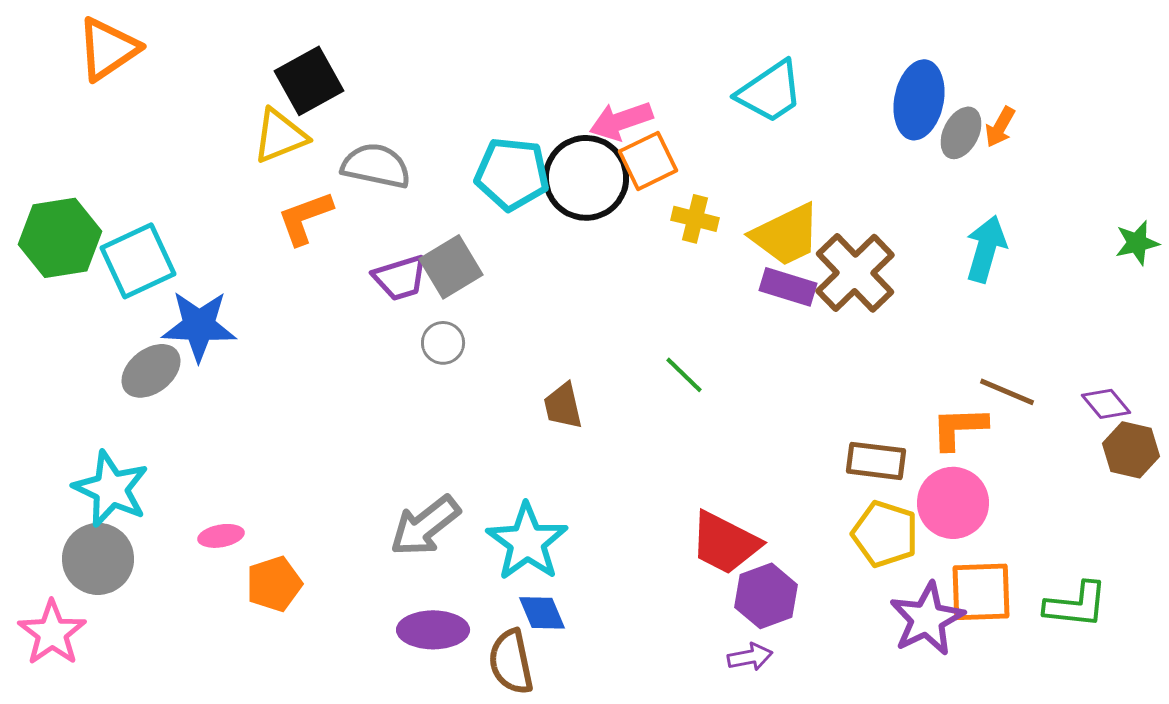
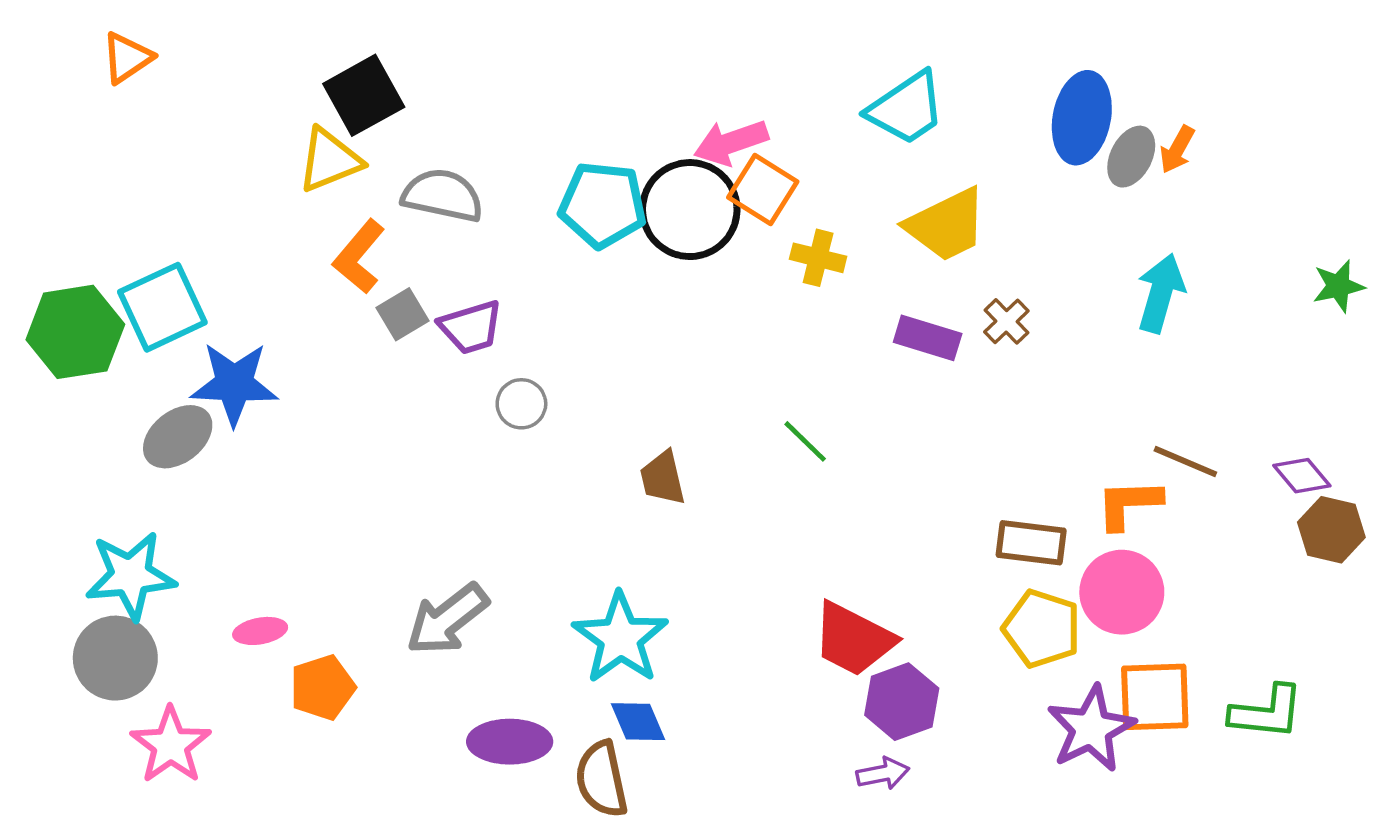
orange triangle: (108, 49) -> (127, 58), size x0.7
orange square: (648, 161) -> (763, 190), turned -32
orange L-shape: (305, 218) -> (359, 257), turned -30
yellow trapezoid: (786, 235) -> (946, 225), moved
green hexagon: (60, 238) -> (75, 332), moved
gray square: (451, 267) -> (403, 314), moved, size x0.7
brown cross: (855, 273) -> (1006, 321), size x0.5
cyan star: (111, 489) -> (131, 576), turned -30
gray arrow: (425, 526) -> (447, 619), moved
pink star: (52, 633) -> (171, 745), moved

